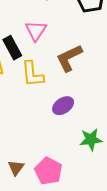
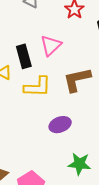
yellow L-shape: (32, 74) -> (37, 87), turned -96

